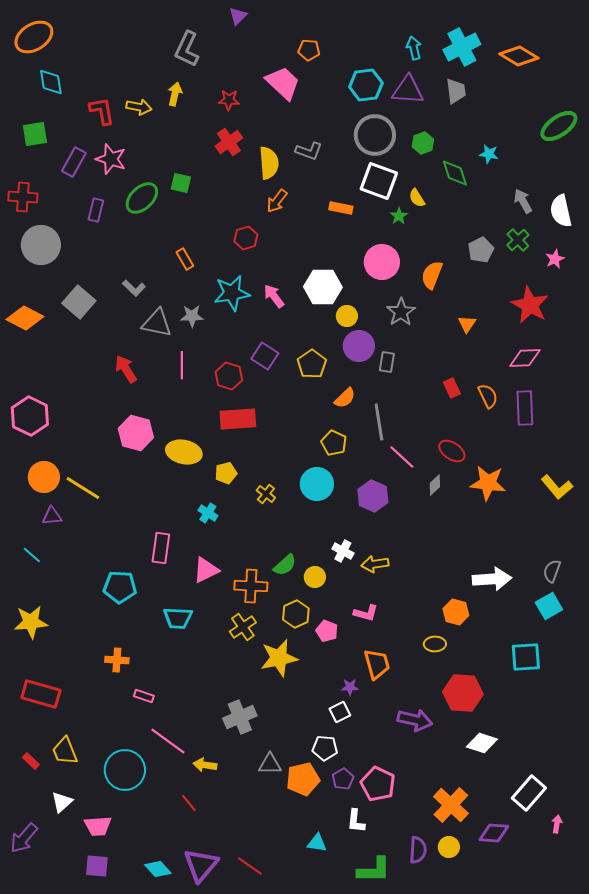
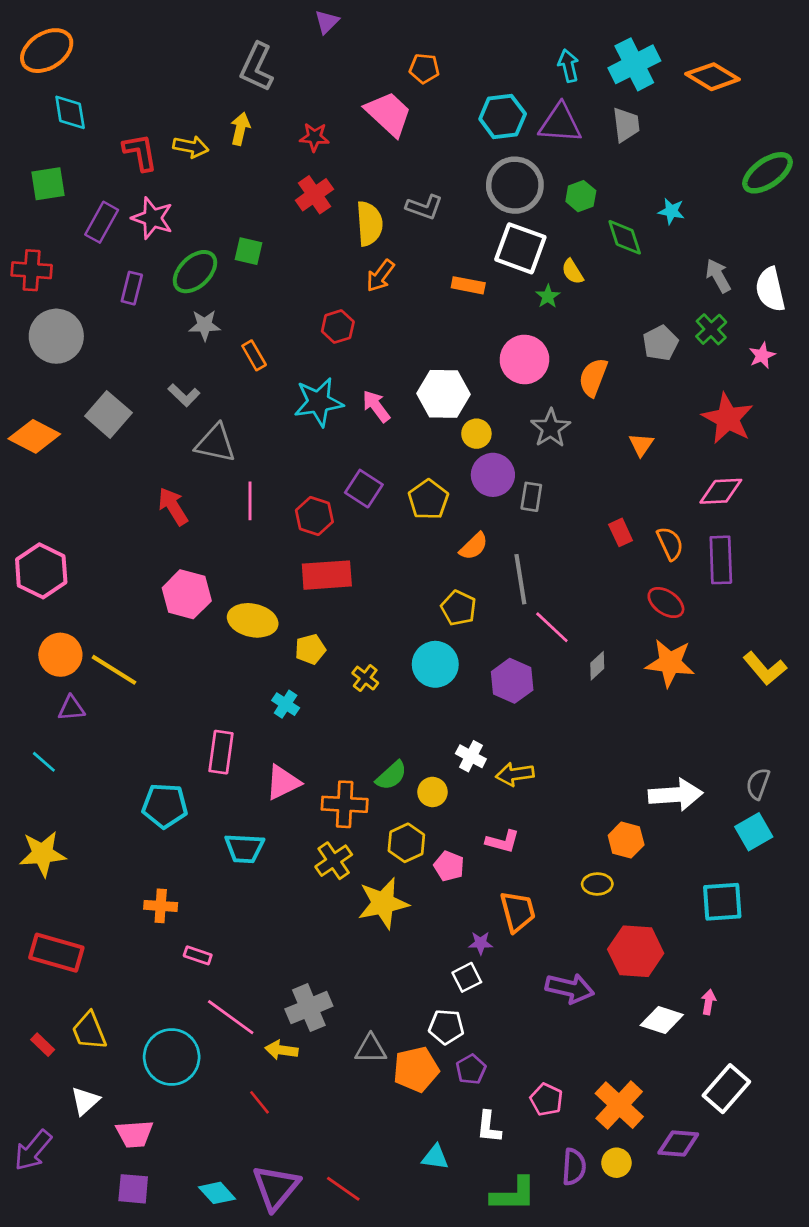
gray star: (192, 316) -> (205, 325), moved
red ellipse: (452, 451) -> (666, 603), moved
gray cross: (240, 717) -> (309, 1008), moved
pink pentagon: (378, 784) -> (546, 1100), moved, size x0.7
pink arrow: (557, 824) -> (708, 1002), moved

